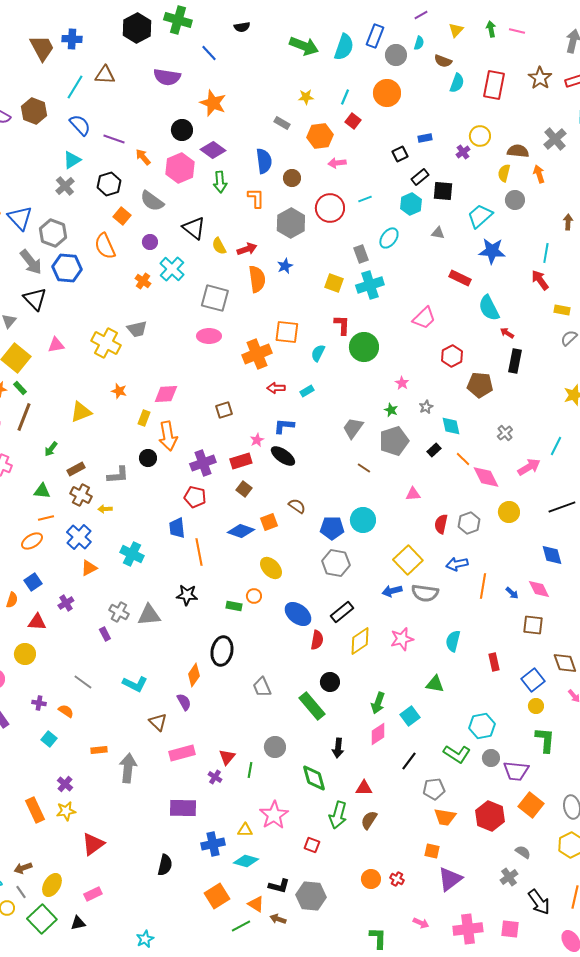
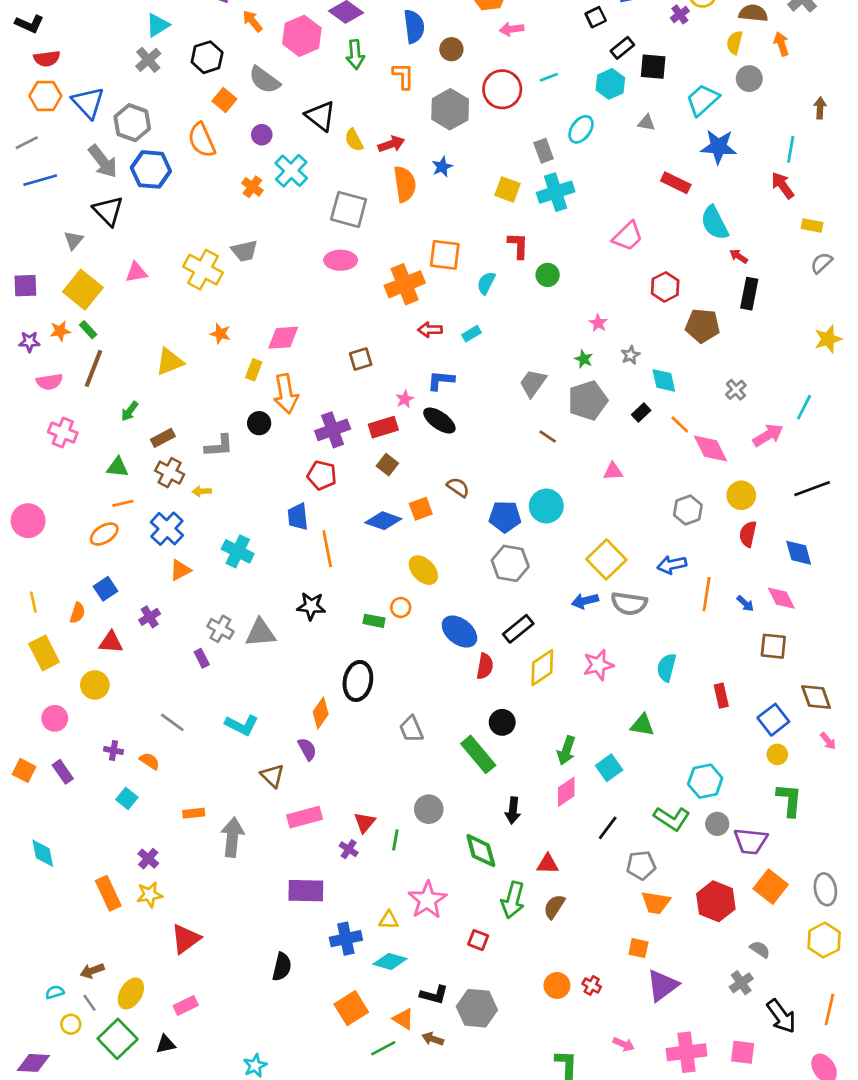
green circle: (364, 347) -> (548, 275), size x0.6
red semicircle: (441, 524) -> (748, 534), moved

